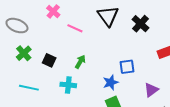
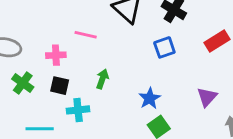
pink cross: (53, 11) -> (56, 55), moved, turned -32
blue square: (127, 67) -> (164, 47), moved
cyan cross: (68, 85) -> (78, 110), moved

